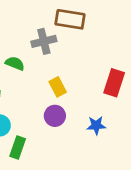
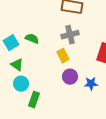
gray cross: (44, 41) -> (70, 35), moved
purple circle: (55, 116) -> (70, 77), moved

